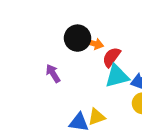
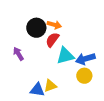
orange arrow: (94, 44) -> (54, 25), moved
red semicircle: (111, 57) -> (52, 40), moved

